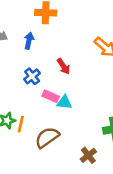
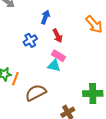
blue arrow: (29, 41) -> (45, 17), moved
pink rectangle: (51, 96) -> (59, 56), moved

